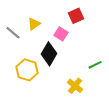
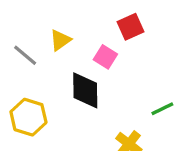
black diamond: (49, 54) -> (85, 90), turned -30
yellow hexagon: (27, 70) -> (28, 117), moved

